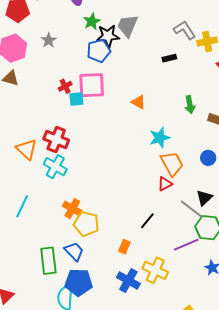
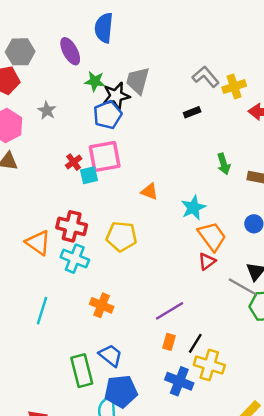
green star: (92, 21) -> (95, 81), turned -30
orange triangle: (139, 102) -> (149, 192), moved
black line: (147, 221) -> (195, 343), moved
yellow pentagon: (86, 224) -> (122, 236), moved
purple line: (186, 245) -> (169, 311), moved

